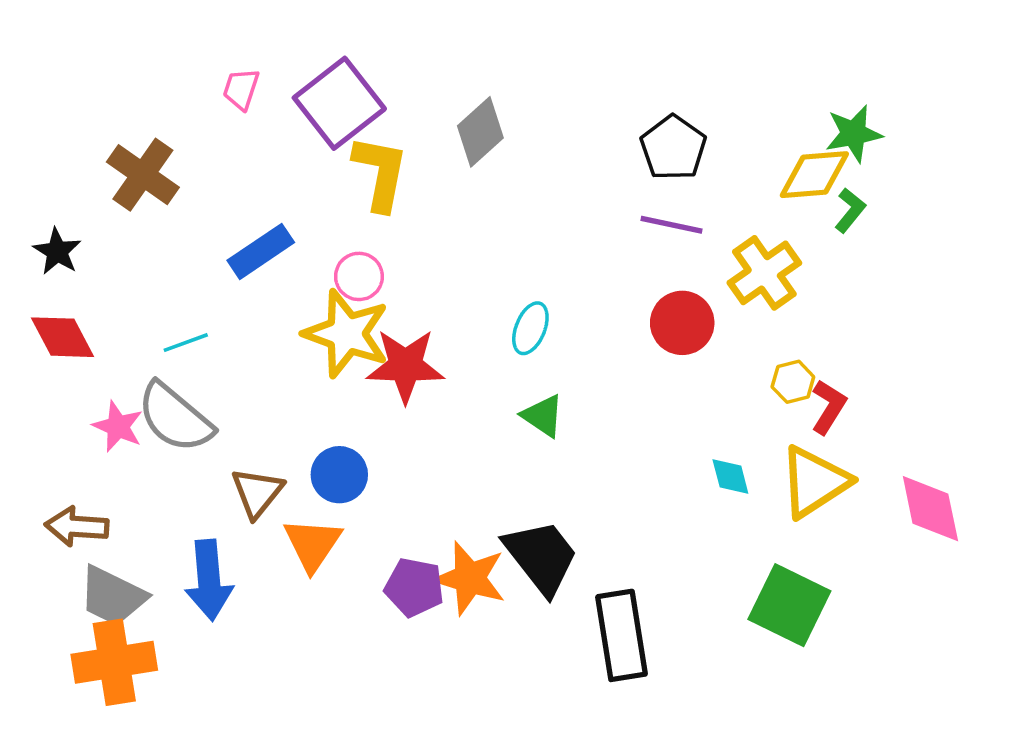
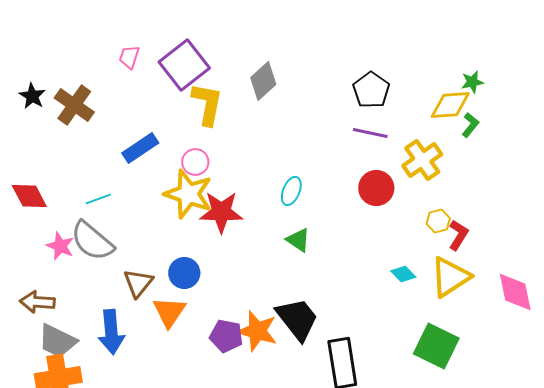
green star: (854, 134) -> (472, 82), size x0.7
black star: (57, 251) -> (32, 96), moved
cyan diamond: (730, 476) -> (403, 274), turned -30

